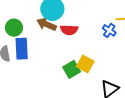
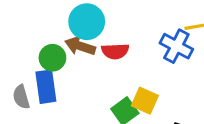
green circle: (14, 28) -> (52, 58), moved
blue cross: (109, 30) -> (176, 46), size x1.5

